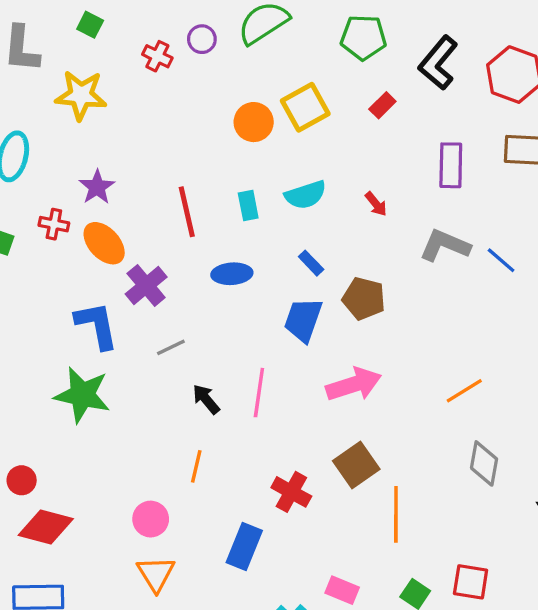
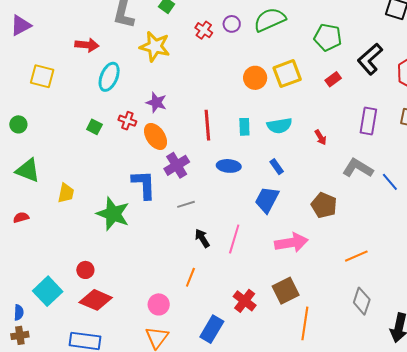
purple star: (97, 187) -> (156, 102), turned -30
brown pentagon: (364, 299) -> (324, 205), moved
green star: (82, 395) -> (113, 214), moved

